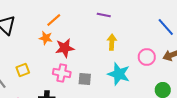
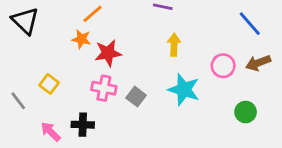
yellow square: (23, 70) -> (49, 84), turned -32
gray square: (85, 79) -> (136, 97), turned 32

